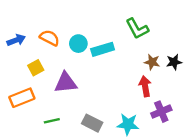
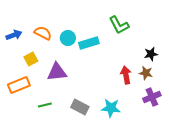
brown star: (152, 62) -> (146, 73), moved
purple cross: (161, 112) -> (152, 97), moved

